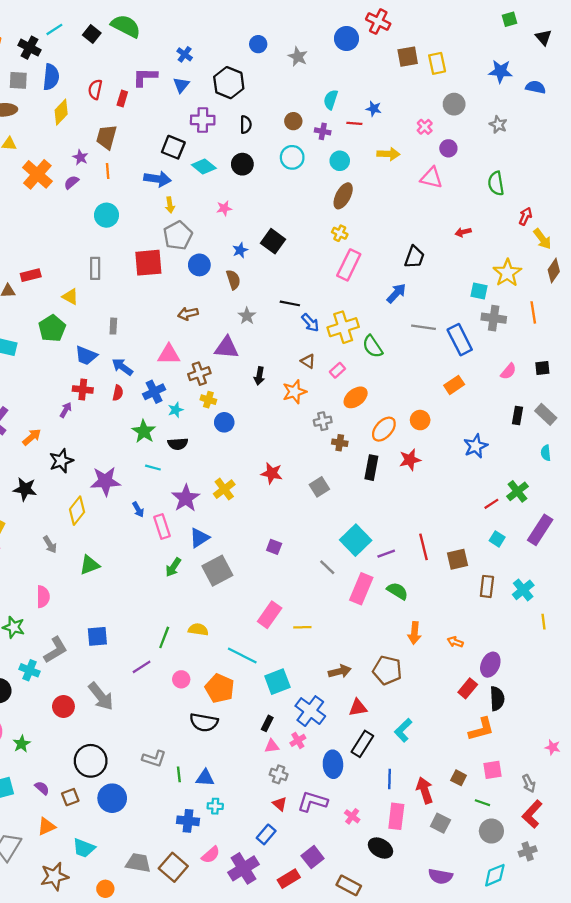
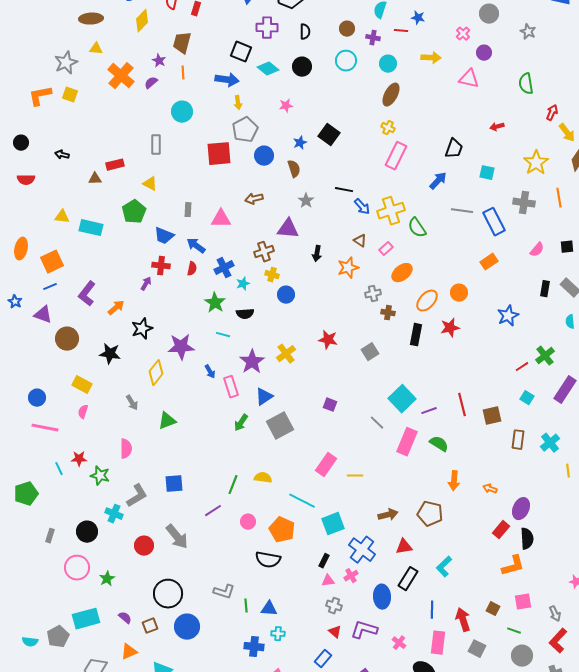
gray rectangle: (95, 268) -> (156, 145), moved
cyan square: (479, 291) -> (487, 173), moved
pink triangle: (169, 354) -> (221, 219), moved

